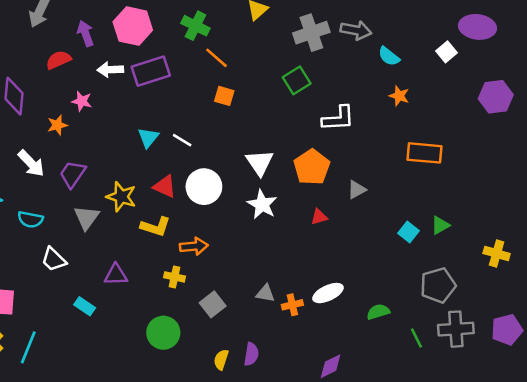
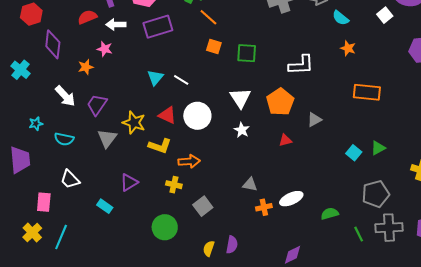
white arrow: (110, 70) -> (116, 25), moved
green square: (297, 80) -> (247, 53), moved, turned 35
white star: (262, 204) -> (242, 130), size x0.7
white trapezoid: (54, 259) -> (70, 179), moved
purple triangle: (116, 275) -> (129, 182), turned -30
gray triangle: (265, 293) -> (250, 185), moved

